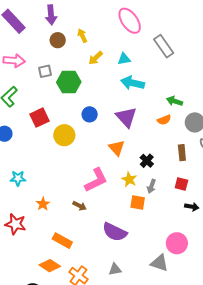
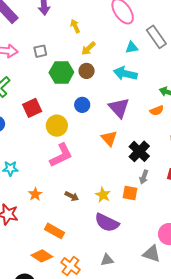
brown circle: (58, 40) -> (87, 71), moved
cyan triangle: (124, 59) -> (132, 47), moved
gray square: (45, 71) -> (40, 51), moved
black cross: (147, 161) -> (139, 151), size x1.5
yellow star: (129, 179) -> (103, 195), moved
pink L-shape: (96, 180) -> (61, 155), moved

